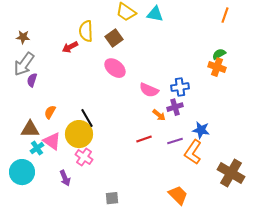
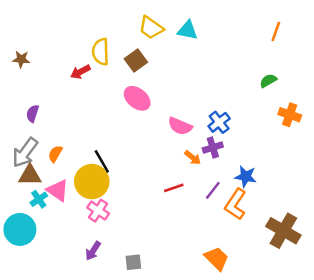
gray arrow: (24, 64) -> (25, 153), moved
orange cross: (217, 67) -> (290, 115), moved
blue cross: (180, 87) -> (219, 122), turned -30
purple line: (175, 141) -> (213, 190), turned -35
purple arrow: (65, 178) -> (93, 251), moved, turned 56

